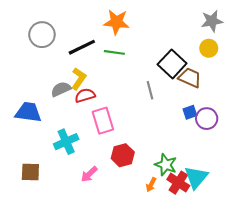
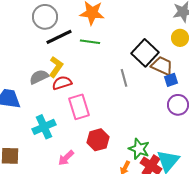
gray circle: (42, 35) -> (45, 17), moved
blue square: (190, 112) -> (171, 80), moved

